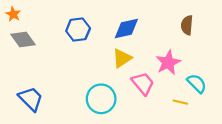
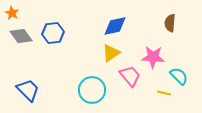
blue hexagon: (78, 30) -> (53, 33), moved
pink star: (168, 63) -> (153, 57), turned 30

